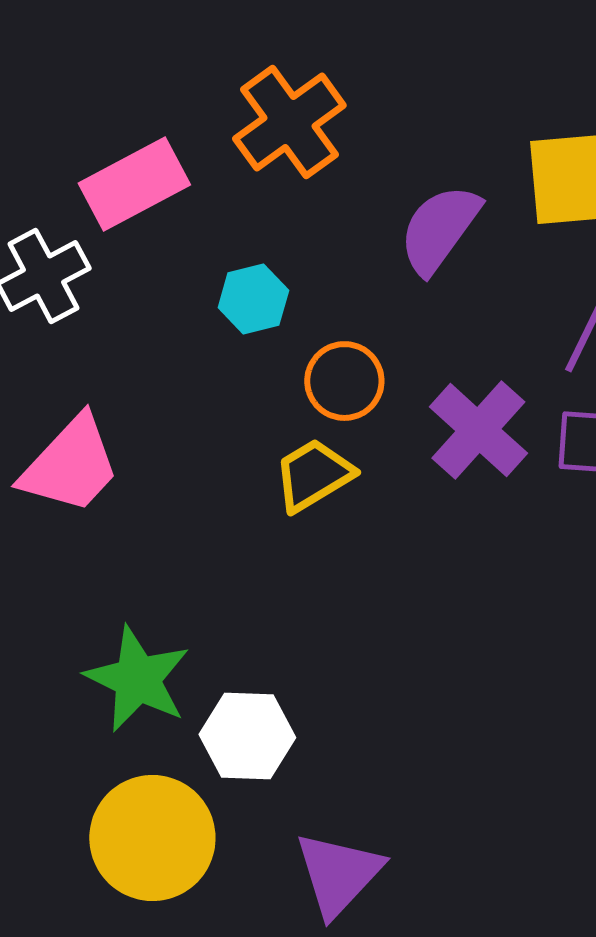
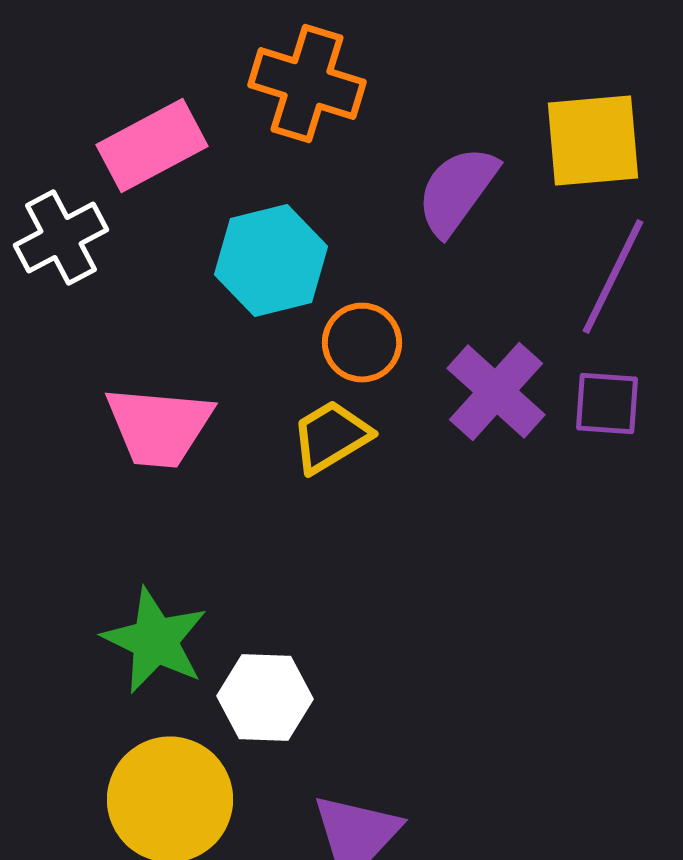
orange cross: (289, 122) -> (307, 84), turned -37
cyan hexagon: (253, 299) -> (271, 260), size x1.6
pink trapezoid: (70, 465) -> (159, 426), moved, turned 52

